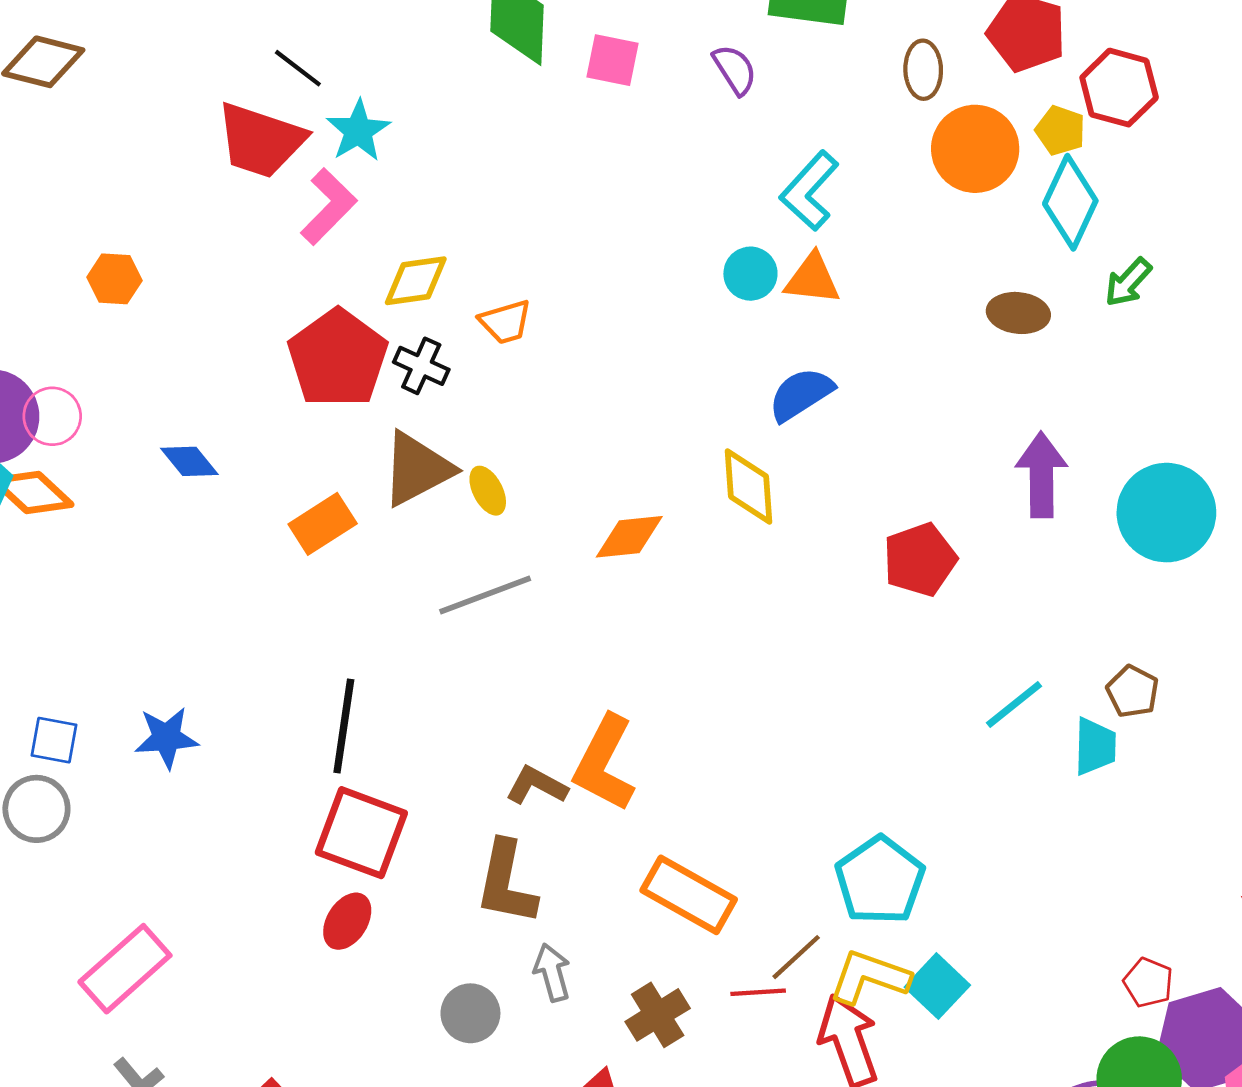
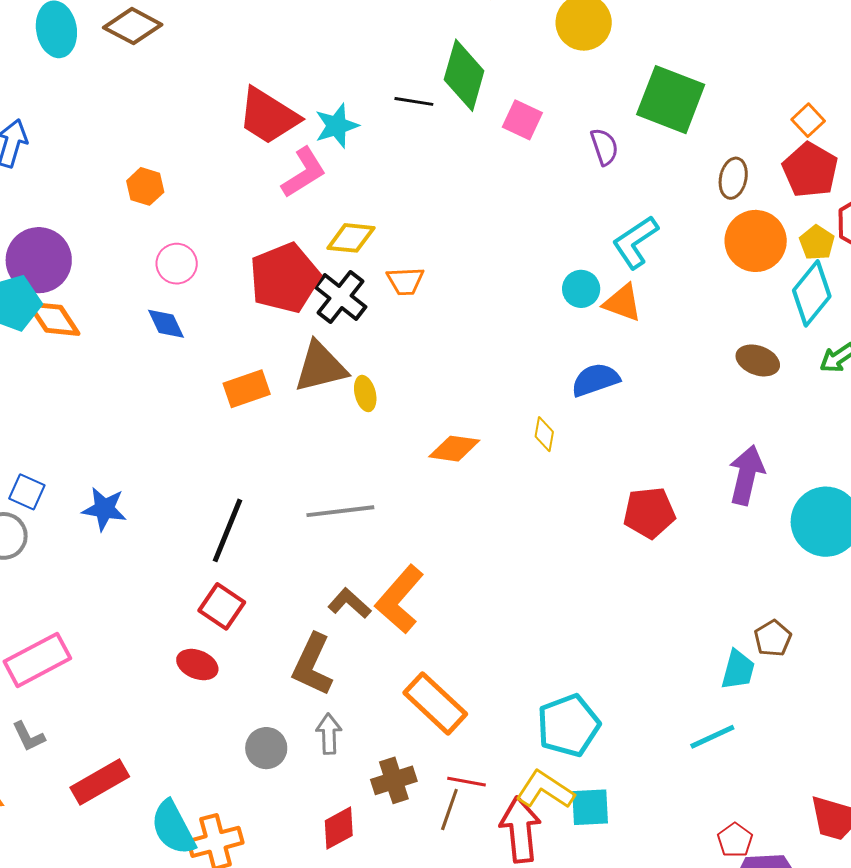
black line: (298, 68) -> (414, 101), moved, turned -42
black cross: (421, 366) -> (341, 297), size x1.4
pink circle: (52, 416) -> (177, 264), moved
yellow diamond: (749, 486) -> (544, 434), size x0.6
gray line: (485, 595) -> (340, 511), moved
cyan line: (1014, 705) -> (712, 737), moved
red square: (361, 833) -> (222, 606), size x0.7
red ellipse: (347, 921) -> (197, 665), turned 66
brown line: (796, 957) -> (449, 809), moved, turned -42
cyan square: (937, 986) -> (590, 807), turned 30

